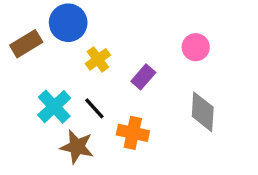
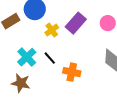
purple rectangle: (143, 77) -> (76, 23), moved, size x1.5
brown star: (77, 147) -> (21, 83), moved

